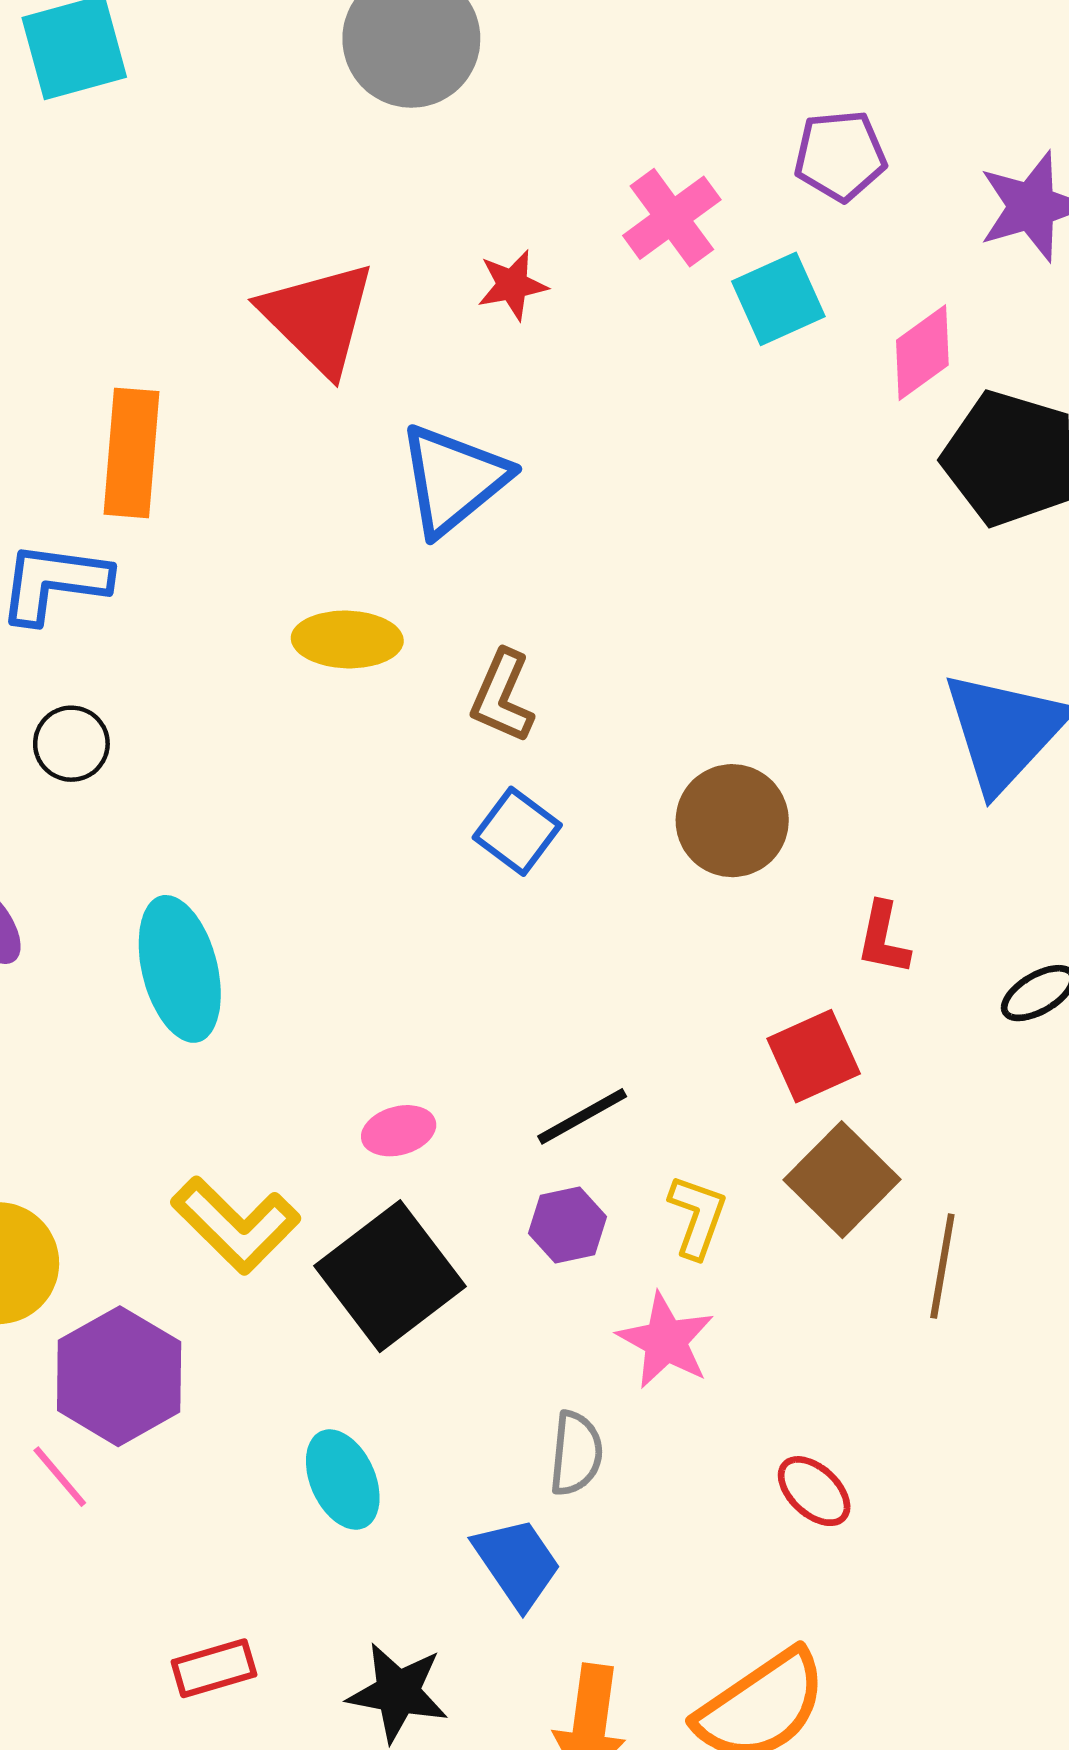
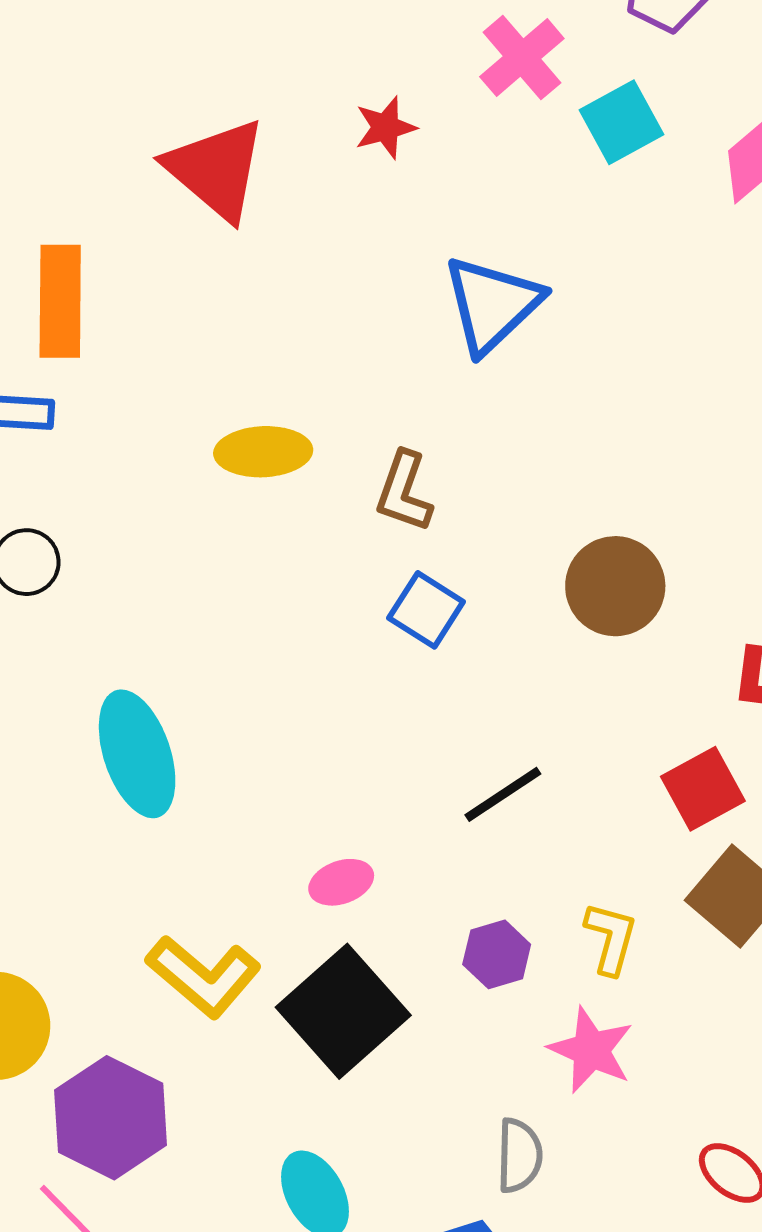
blue triangle: (453, 479) -> (492, 304), moved
black line: (582, 1116) -> (503, 794), moved

